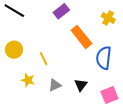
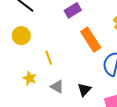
yellow circle: (14, 50) -> (21, 36), moved
gray triangle: (55, 85) -> (57, 87), turned 48

